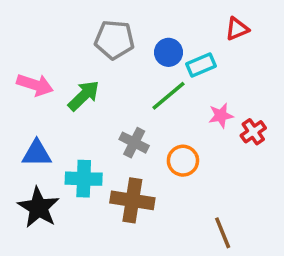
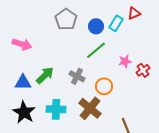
gray pentagon: (114, 40) -> (66, 19), turned 30
cyan rectangle: (201, 65) -> (116, 23), moved, turned -35
green arrow: (84, 96) -> (45, 75), moved
cyan cross: (84, 179) -> (56, 109), moved
brown cross: (132, 200) -> (90, 108), moved, turned 30

